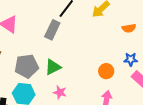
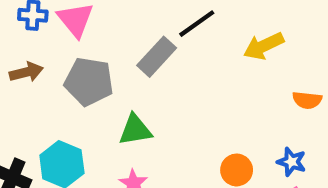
gray pentagon: (27, 66) -> (89, 82), moved

